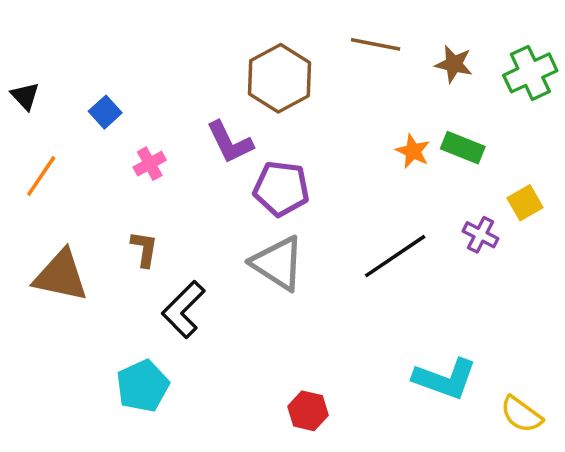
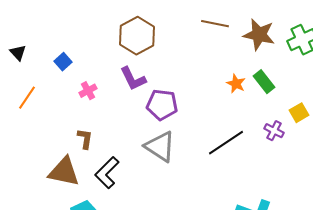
brown star: (454, 64) -> (259, 35), size x1.5
brown hexagon: (280, 78) -> (137, 36), moved
green rectangle: (463, 148) -> (264, 82), turned 30
brown triangle: (61, 276) -> (64, 172), moved

